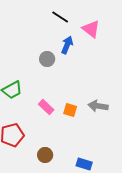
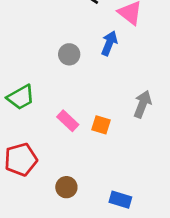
blue arrow: (67, 45) -> (109, 43), moved
gray arrow: (98, 106) -> (143, 104), moved, turned 102

